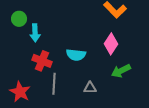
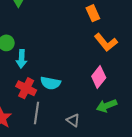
cyan semicircle: (76, 55) -> (50, 83), moved
gray triangle: (90, 88) -> (73, 120), turned 32

